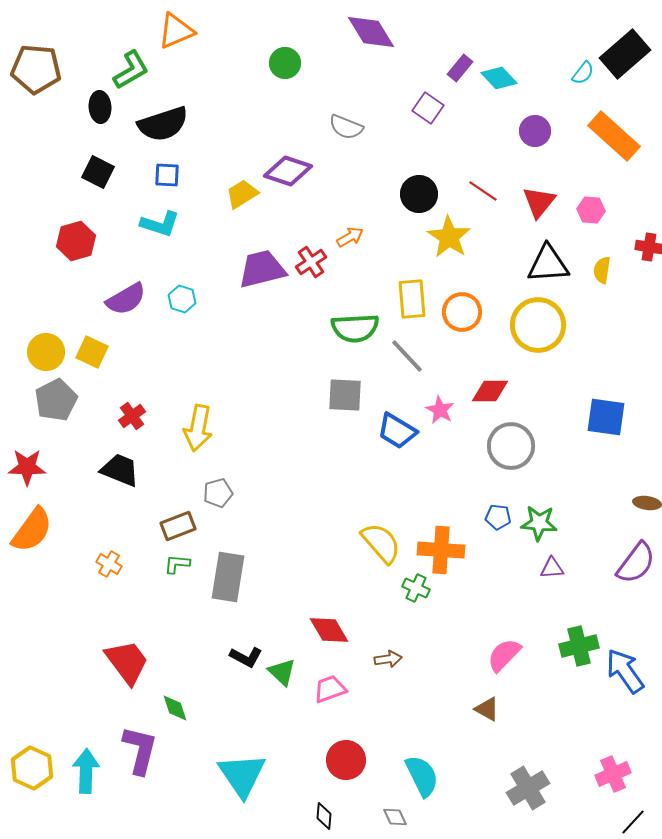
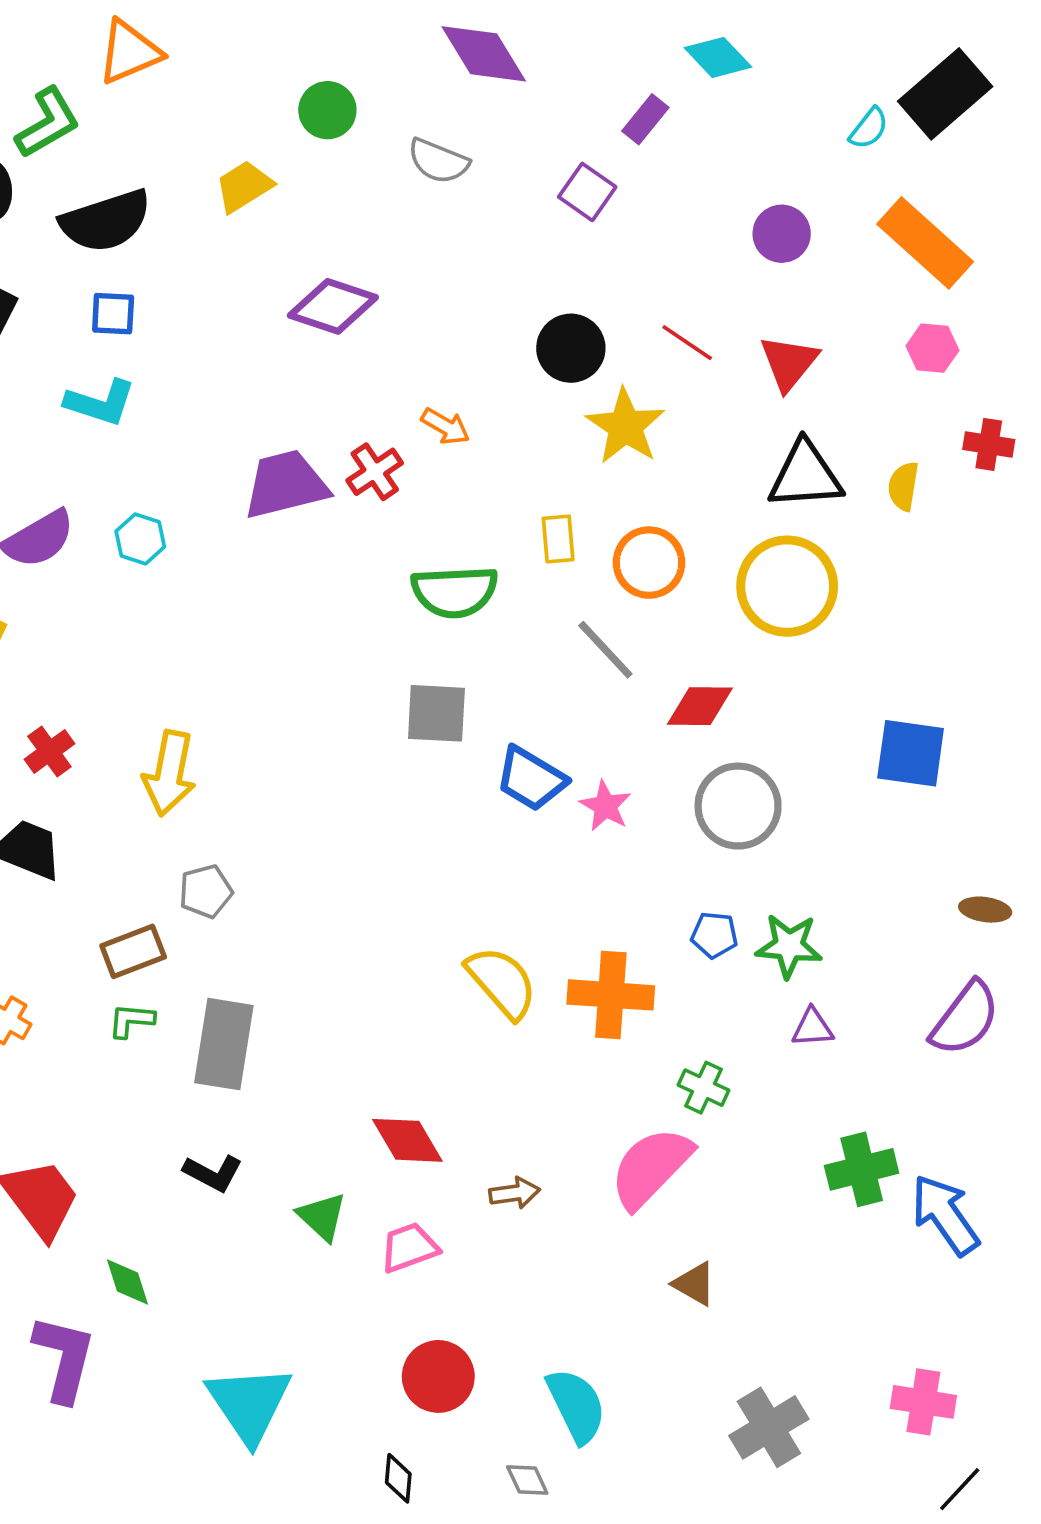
cyan diamond: (499, 78) -> (718, 57), moved
gray semicircle: (346, 127) -> (438, 161), moved
yellow trapezoid: (242, 194) -> (244, 186), moved
pink hexagon: (591, 210) -> (932, 348), moved
orange arrow: (350, 237) -> (446, 426), turned 60
yellow rectangle: (412, 299) -> (558, 539), size x0.7
gray line: (407, 356) -> (605, 650), moved
pink star: (440, 410) -> (605, 806), moved
green cross: (416, 588) -> (704, 1088), moved
pink semicircle: (504, 655) -> (651, 1168), moved, size x1.4
black L-shape: (246, 657) -> (213, 1173), moved
pink cross: (613, 774) -> (923, 1402), turned 32

